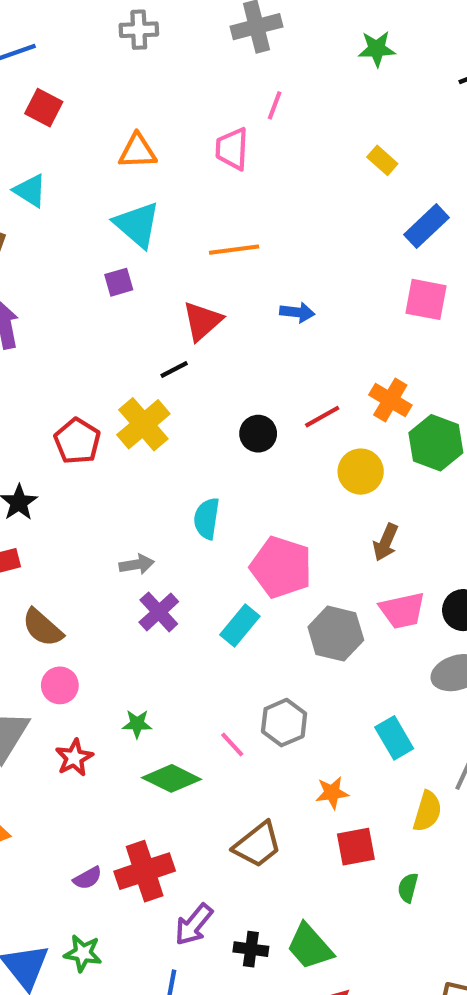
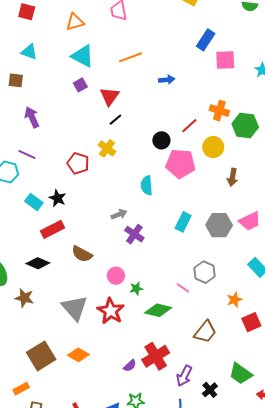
blue rectangle: (426, 226) -> (206, 40), moved
red triangle: (202, 321) -> (110, 96), moved
yellow cross: (143, 424) -> (107, 148), size x0.7
pink pentagon: (281, 567) -> (181, 164), moved
pink trapezoid: (402, 610) -> (250, 221), moved
cyan rectangle: (240, 625) -> (183, 222), moved
pink circle: (60, 685) -> (116, 276), moved
red star: (74, 758) -> (111, 311), size x1.5
black cross: (251, 949) -> (210, 390), moved, turned -35

